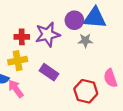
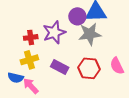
gray star: (85, 41) -> (90, 34), size x1.6
red hexagon: (86, 91) -> (89, 68), moved

